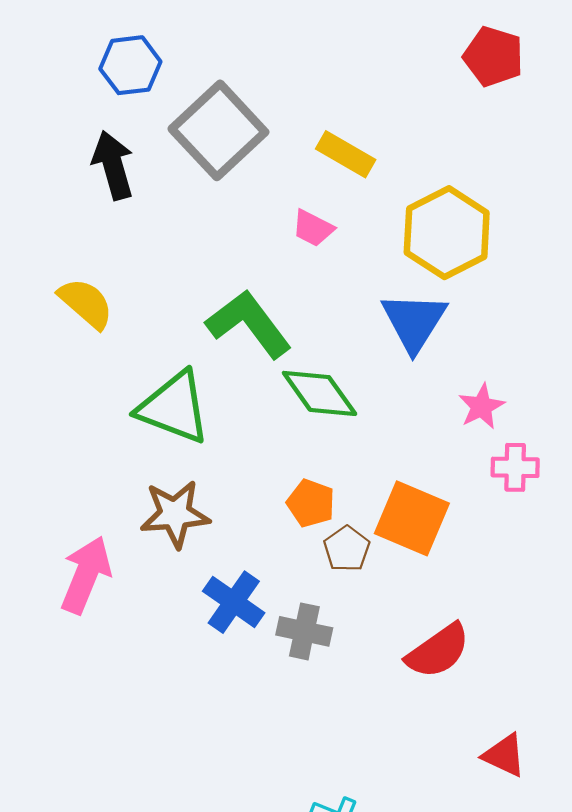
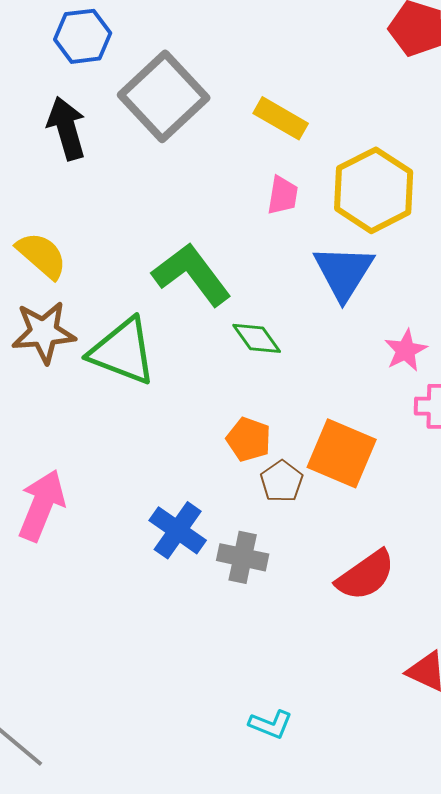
pink trapezoid: (313, 228) -> (283, 195), moved, turned -108
green diamond: (320, 393) -> (257, 338), size x0.7
brown star: (175, 514) -> (44, 332), moved

